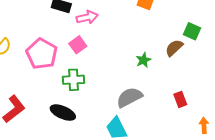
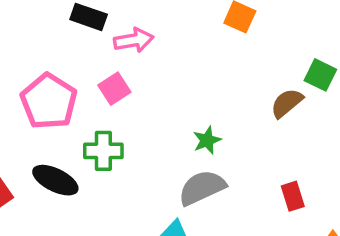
green star: (143, 60) -> (207, 140), moved
black ellipse: (63, 113) -> (55, 180), moved

